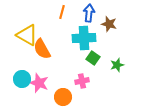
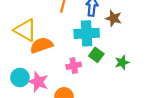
orange semicircle: (42, 49) -> (41, 45), turned 100
pink cross: (82, 81) -> (74, 66), moved

